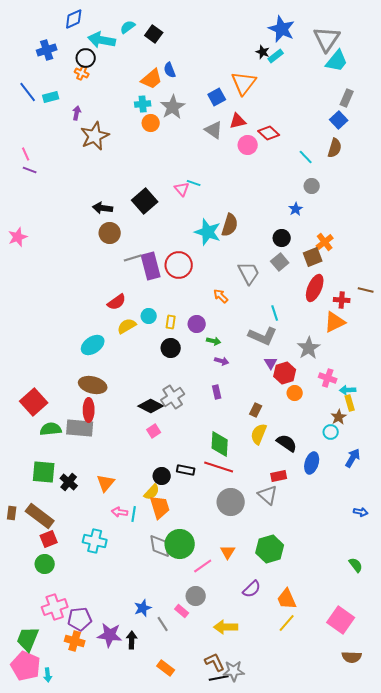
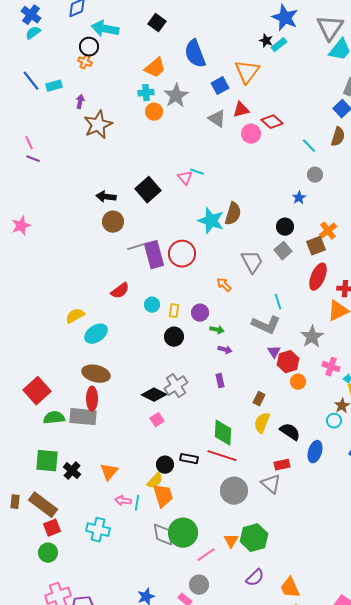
cyan semicircle: (128, 27) -> (33, 33), moved
blue cross: (47, 50) -> (31, 15), moved, turned -36
blue semicircle: (170, 70) -> (195, 54), moved, size x1.8
yellow semicircle: (127, 326) -> (75, 316), moved
green hexagon: (270, 549) -> (254, 538), moved

